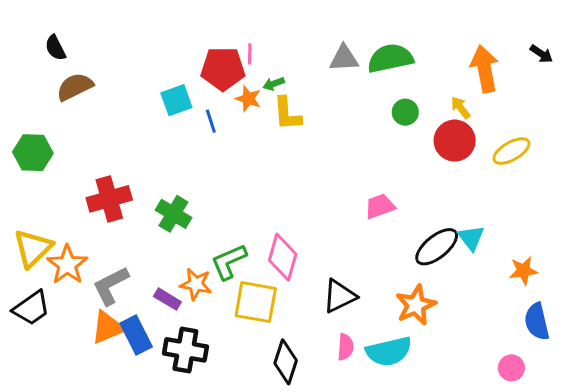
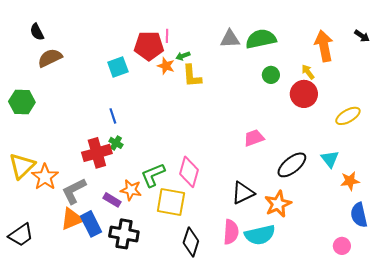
blue line: (211, 121) -> (113, 116), moved
yellow ellipse: (511, 151) -> (348, 116), moved
red cross: (109, 199) -> (97, 153), moved
green cross: (173, 214) -> (116, 143), size x0.6
cyan triangle: (471, 238) -> (330, 159), moved
black triangle: (339, 296) -> (243, 193), moved
black trapezoid: (31, 308) -> (21, 235), moved
pink semicircle: (345, 347) -> (231, 232), size x1.4

